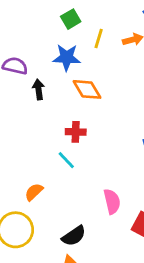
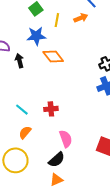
red cross: (76, 132) -> (51, 109), moved
cyan line: (66, 160) -> (22, 110), moved
pink semicircle: (112, 201) -> (66, 139), moved

